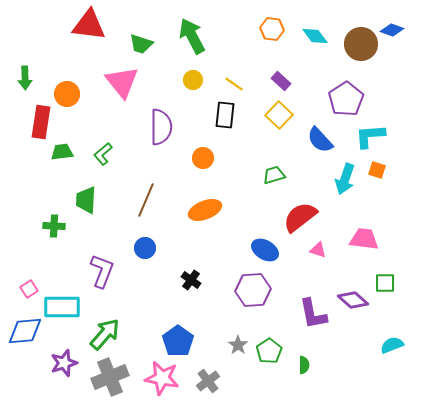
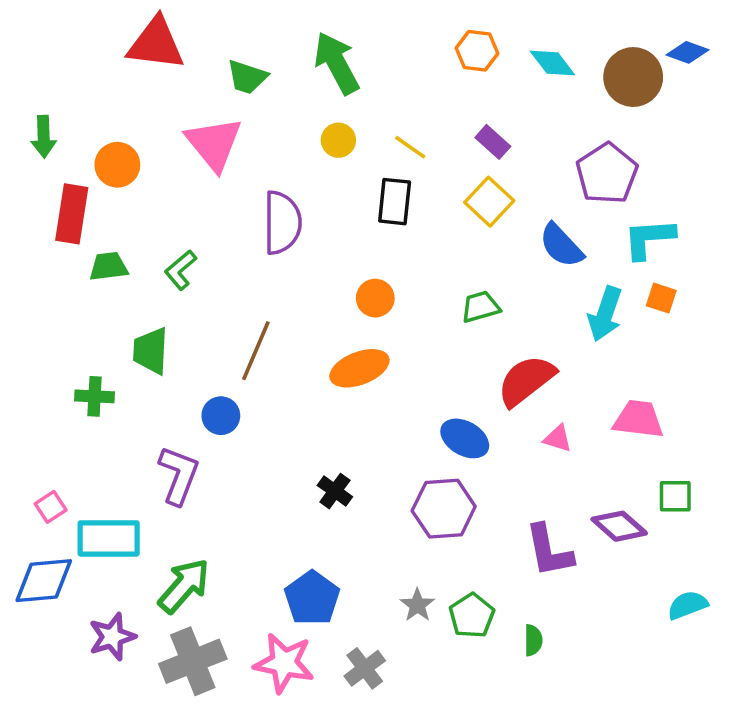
orange circle: (203, 158) -> (375, 298), moved
blue circle: (145, 248) -> (221, 416), moved

